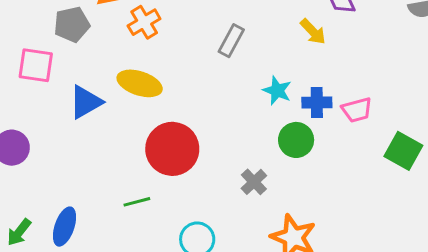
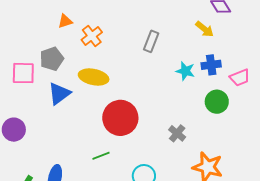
gray pentagon: (72, 24) -> (52, 59), moved
blue cross: (317, 102) -> (211, 65), moved
green circle: (296, 140) -> (217, 102), moved

